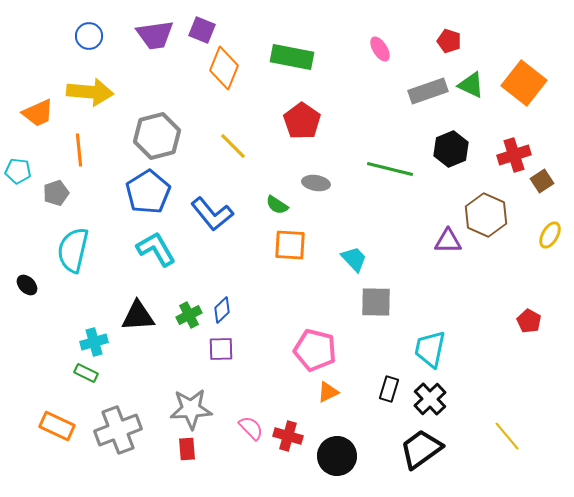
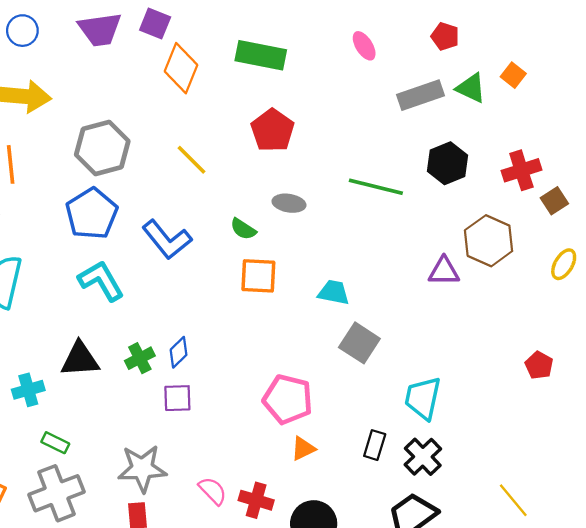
orange square: (524, 83) -> (513, 75), moved, size x0.5
cyan trapezoid: (354, 259) -> (334, 292), turned -36
gray square: (376, 302) -> (359, 343), turned 32
green rectangle: (86, 373) -> (55, 443), moved

